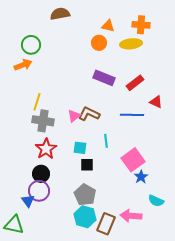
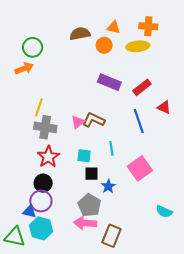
brown semicircle: (60, 14) -> (80, 34), moved
blue line: (132, 115) -> (139, 121), turned 70
blue star: (141, 177) -> (108, 186), moved
blue triangle: (28, 201) -> (29, 212), turned -40
pink arrow: (131, 216) -> (85, 223), moved
cyan hexagon: (85, 217) -> (41, 228), moved

